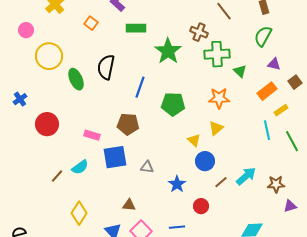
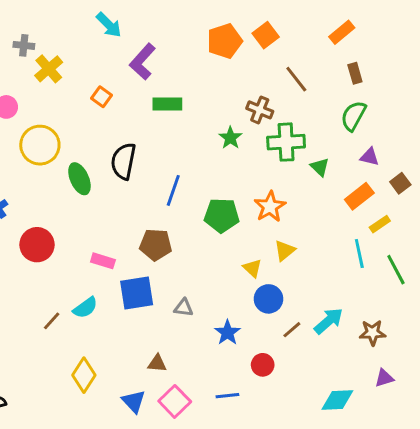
green star: (168, 51) -> (230, 138), moved, size x0.6
orange star: (219, 98) -> (270, 207), moved, turned -30
purple triangle: (290, 206) -> (384, 378), moved

